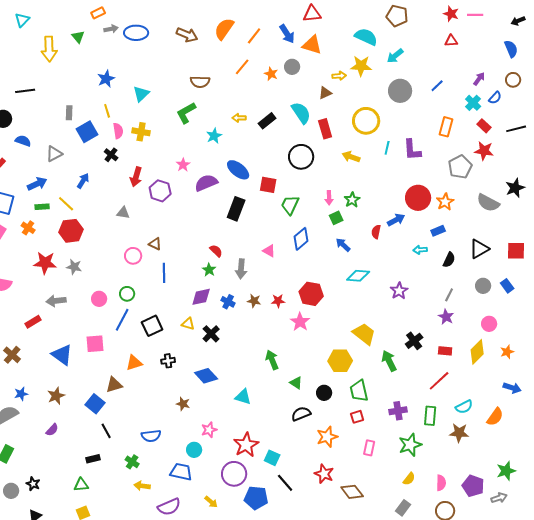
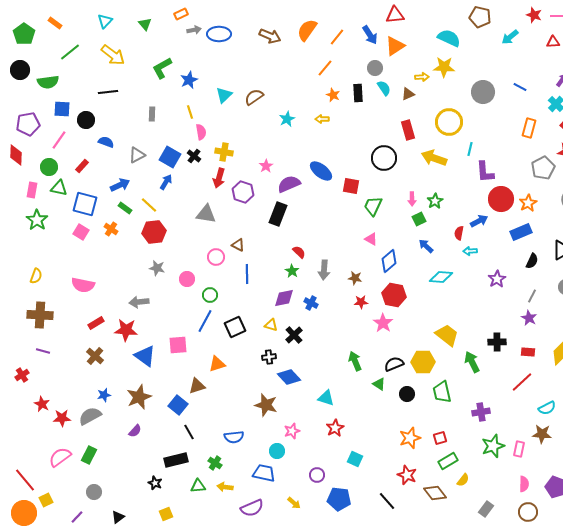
green triangle: (78, 37) -> (145, 24), moved
red triangle: (451, 41) -> (553, 42), moved
orange triangle: (312, 45) -> (395, 46), turned -50
yellow arrow: (49, 49) -> (113, 55), moved, turned -50
cyan arrow: (395, 56) -> (510, 37), moved
orange star: (271, 74) -> (333, 95), moved
brown semicircle: (200, 82) -> (254, 97), moved, turned 144
blue line: (437, 86) -> (520, 87), turned 72
green L-shape: (186, 113) -> (162, 68), moved
cyan semicircle: (301, 113) -> (384, 88), moved, size x0.7
black rectangle: (267, 121) -> (358, 93), moved, turned -54
blue square: (87, 132) -> (170, 157), moved, turned -30
yellow cross: (141, 132) -> (224, 152), moved
cyan star: (214, 136) -> (287, 119), moved
purple L-shape: (412, 150) -> (485, 172), moved
yellow arrow: (351, 157) -> (434, 158), size x1.4
green rectangle: (42, 207) -> (125, 208), turned 40
black rectangle: (236, 209) -> (278, 214), moved
gray triangle: (123, 213) -> (206, 214), size x1.5
blue rectangle: (438, 231) -> (521, 232), size x1.5
blue diamond: (301, 239) -> (389, 261), moved
cyan arrow: (420, 250) -> (470, 251), moved
pink triangle: (269, 251) -> (371, 239), moved
red star: (45, 263) -> (126, 330), moved
purple star: (399, 291) -> (497, 279), moved
pink circle: (99, 299) -> (187, 279), moved
brown star: (254, 301) -> (355, 278), moved
red rectangle: (33, 322) -> (96, 323), moved
black cross: (414, 341) -> (497, 342), turned 36
black cross: (168, 361) -> (269, 357), moved
brown star: (56, 396) -> (139, 397), size x1.4
brown star: (183, 404) -> (266, 405), size x1.6
black semicircle: (301, 414) -> (394, 364), moved
green rectangle: (430, 416) -> (448, 461), moved, turned 54
red square: (357, 417) -> (440, 438), moved
red star: (246, 445) -> (335, 428), moved, size x0.7
pink rectangle: (369, 448) -> (519, 449), moved
black rectangle: (93, 459) -> (176, 460), size x1.6
purple circle: (234, 474) -> (317, 475), size x0.6
yellow semicircle: (409, 479) -> (463, 480), moved
black line: (285, 483) -> (387, 501), moved
black star: (33, 484) -> (155, 483), moved
green triangle: (81, 485) -> (198, 486), moved

